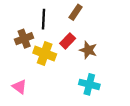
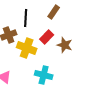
cyan cross: (89, 84) -> (44, 75), moved

